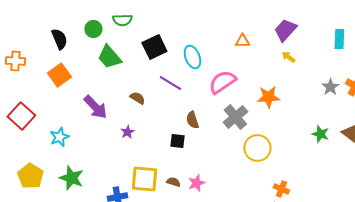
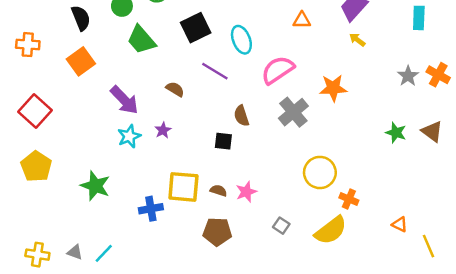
cyan star: (59, 137) -> (129, 136), moved
yellow circle: (257, 148) -> (320, 172), moved
yellow pentagon: (30, 176) -> (36, 166), moved

